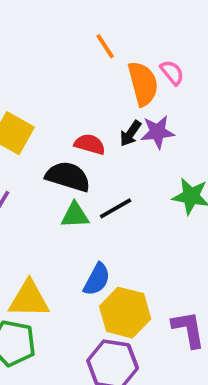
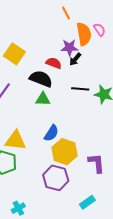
purple star: (157, 132) -> (69, 48), moved
black line: (116, 208) -> (80, 89), moved, turned 30

